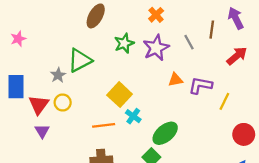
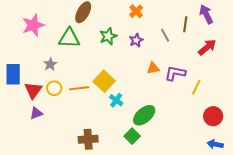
pink star: (18, 39) -> (33, 25), moved, size x1.6
purple star: (156, 48) -> (136, 40), size x0.6
green triangle: (80, 60) -> (69, 38), moved, turned 30
orange line: (104, 125) -> (79, 88), moved
purple triangle: (42, 131) -> (36, 113), turned 40

